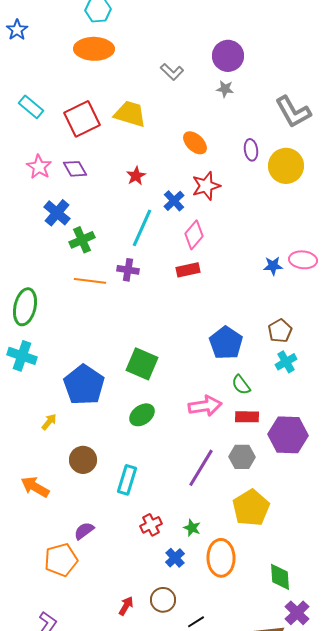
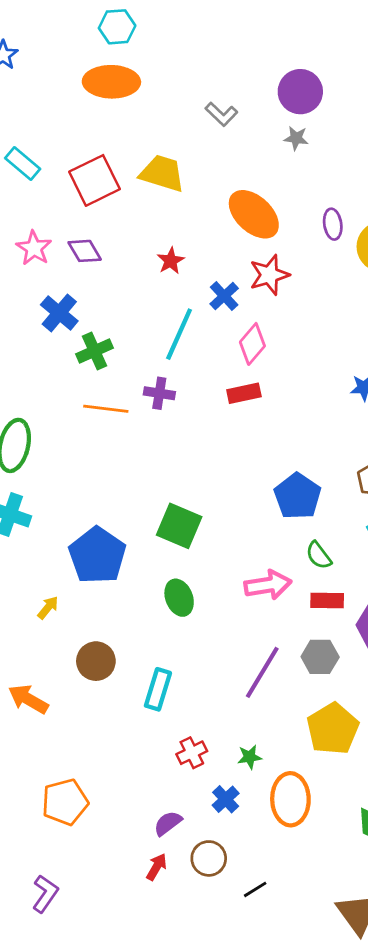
orange ellipse: (195, 143) -> (254, 214), size x1.5
green ellipse: (142, 415) -> (179, 598), turned -75
green star: (192, 528) -> (250, 757), turned -30
purple semicircle: (84, 531) -> (168, 823), moved

